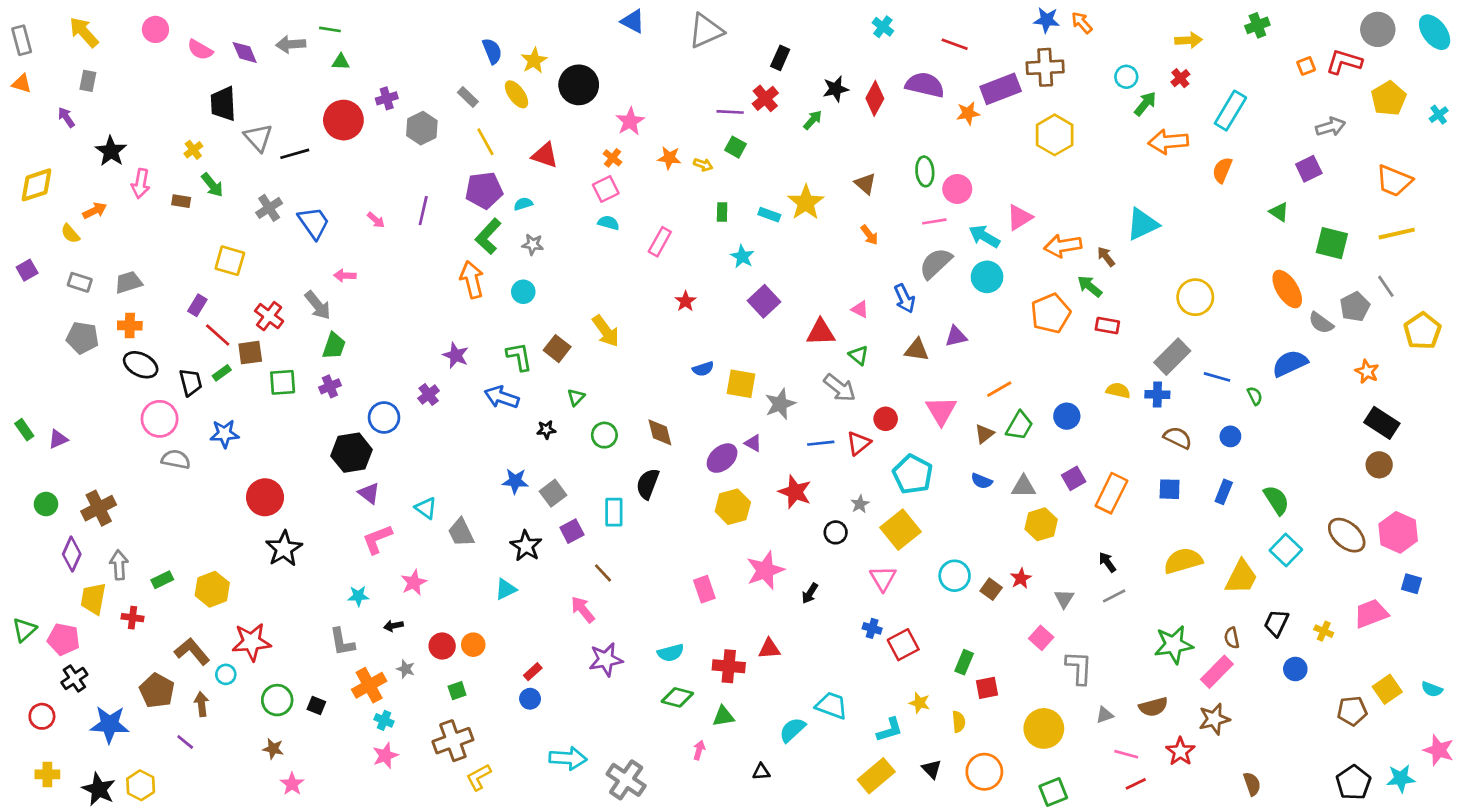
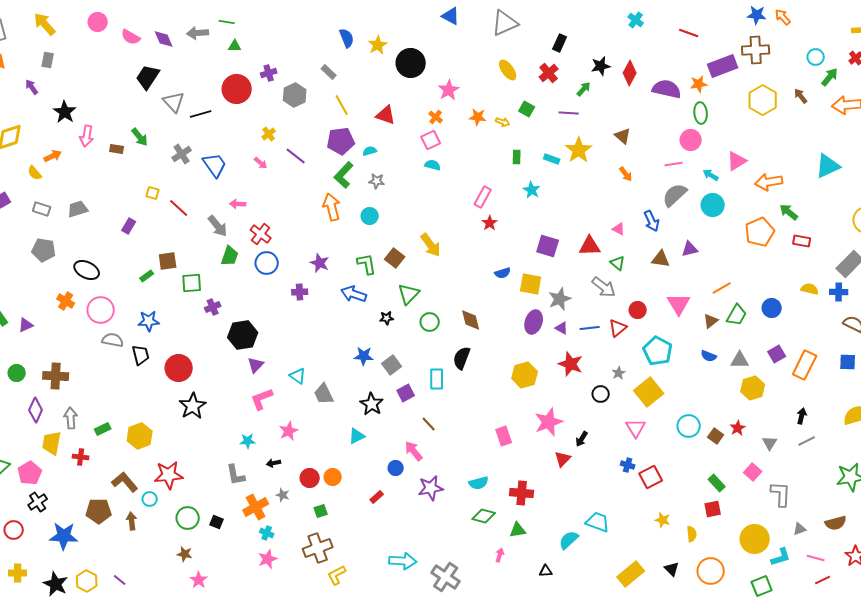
purple semicircle: (925, 85) -> (667, 89), moved
yellow ellipse: (517, 94) -> (508, 70), moved
black trapezoid: (223, 104) -> (148, 77), turned 36
purple line: (730, 112) -> (569, 113), moved
yellow cross: (193, 150) -> (269, 134), moved
green ellipse: (925, 171) -> (701, 113), moved
purple line: (423, 211) -> (296, 156), turned -65
cyan arrow: (984, 236) -> (711, 175), size x0.7
pink rectangle: (660, 242) -> (483, 197), moved
brown arrow: (1106, 257) -> (801, 96), moved
yellow square: (230, 261) -> (153, 193), size x0.6
purple square: (764, 301) -> (548, 246), moved, turned -30
red cross: (269, 316) -> (261, 234), moved
orange cross: (130, 326) -> (66, 301), moved, turned 30
red line: (218, 335) -> (179, 208), moved
black trapezoid: (191, 382) -> (141, 355), moved
purple cross: (330, 386) -> (213, 307), moved
purple cross: (429, 395) -> (300, 292), turned 35
green triangle: (576, 397) -> (409, 294), size x1.6
blue circle: (384, 417) -> (267, 263), moved
purple triangle: (753, 443) -> (562, 328), moved
purple ellipse: (722, 458) -> (534, 322), moved, turned -30
purple triangle: (369, 493) -> (256, 365), turned 36
brown cross: (99, 508) -> (56, 376), turned 30
black arrow: (1107, 562) -> (802, 416), turned 49
pink pentagon: (64, 639) -> (30, 473), turned 30
red triangle: (769, 649) -> (563, 459), moved, turned -42
green rectangle: (964, 662) -> (717, 483), moved, turned -66
brown pentagon: (157, 691) -> (99, 511), turned -30
blue circle: (530, 699) -> (396, 468), moved
cyan L-shape: (890, 730) -> (781, 557), moved
purple line: (185, 742) -> (120, 580), moved

